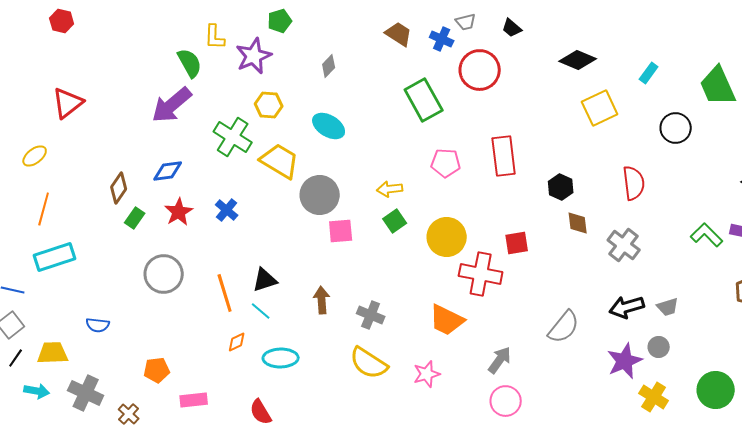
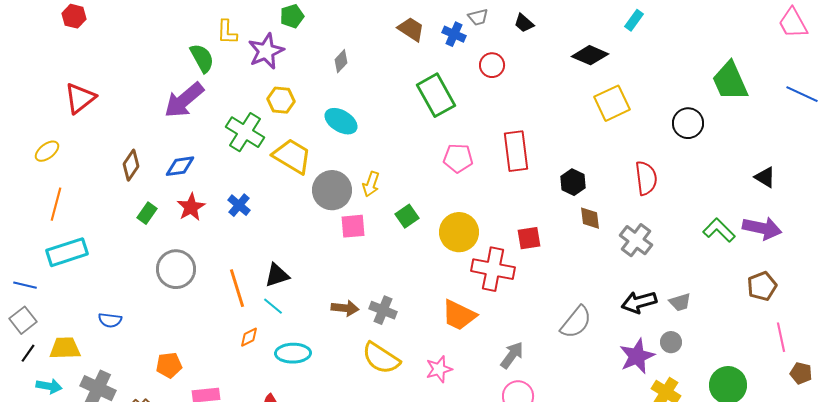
red circle: (480, 70) -> (492, 65), size x0.6
cyan rectangle: (649, 73) -> (634, 20), moved
brown diamond: (119, 188) -> (131, 165), moved
yellow arrow: (390, 189) -> (371, 184), moved, turned -65
brown arrow: (322, 300) -> (345, 308), moved, turned 100

